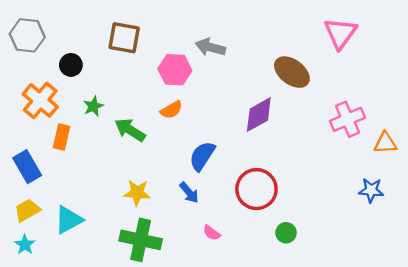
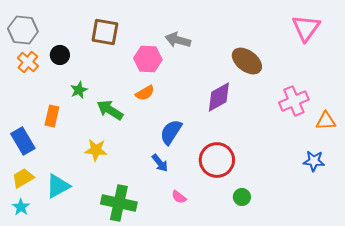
pink triangle: (340, 33) -> (306, 28), moved
orange cross: (40, 100) -> (28, 62), moved, size x0.7
yellow star: (137, 193) -> (96, 150), moved

